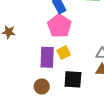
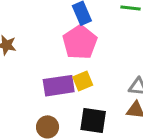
purple rectangle: (47, 57) -> (59, 86), turned 75

